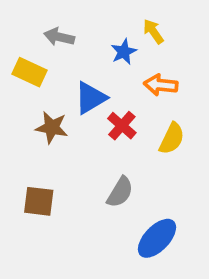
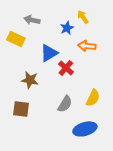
brown star: (52, 127) -> (30, 80), moved
yellow semicircle: (172, 139) -> (93, 98), moved
blue ellipse: (157, 238) -> (85, 129), turned 30

